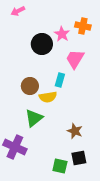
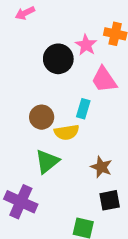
pink trapezoid: (75, 59) -> (104, 80), turned -65
brown star: (75, 131) -> (101, 167), moved
black square: (79, 158) -> (110, 200), moved

